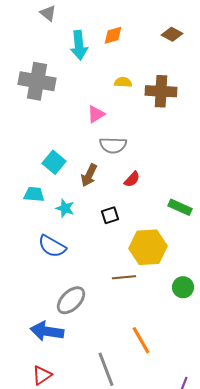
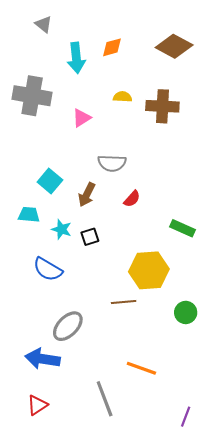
brown diamond: (172, 34) -> (174, 46), size x1.6
pink triangle: (96, 114) -> (81, 118), moved
black square: (110, 215) -> (90, 237), moved
orange line: (141, 340) -> (141, 368), turned -40

